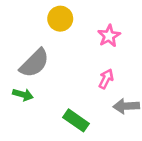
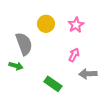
yellow circle: (60, 19) -> (46, 24), moved
gray semicircle: (34, 63) -> (24, 44), turned -65

